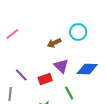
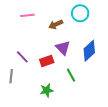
pink line: (12, 34) -> (27, 15), moved, turned 32
blue diamond: (87, 69) -> (89, 51), turned -45

